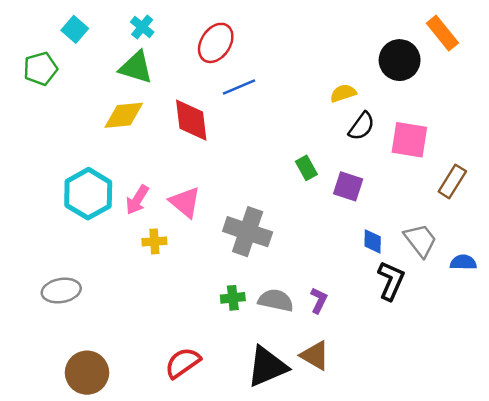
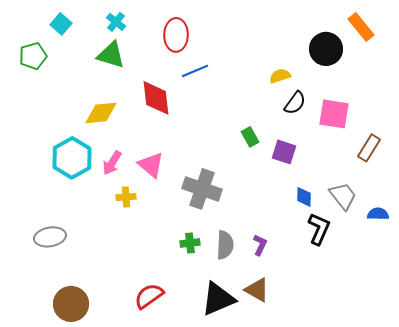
red ellipse: (216, 43) -> (176, 35), turned -32
yellow diamond: (124, 115) -> (101, 113), moved
gray semicircle: (276, 300) -> (225, 245), turned 80

